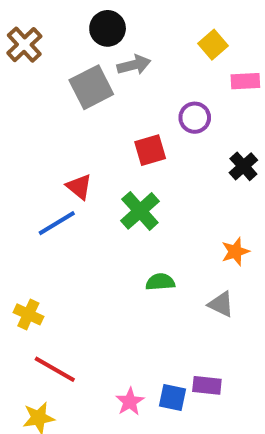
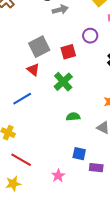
gray square: (91, 87) -> (39, 47), moved
blue line: (57, 223) -> (22, 99), moved
blue square: (172, 398) -> (79, 154), moved

